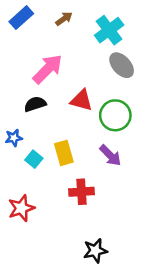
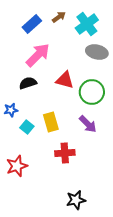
blue rectangle: (21, 18) -> (32, 24), moved
brown arrow: (64, 19) -> (59, 17), moved
gray ellipse: (122, 65) -> (97, 52), turned -35

